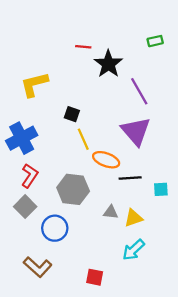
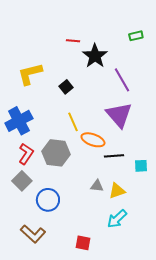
black square: (72, 114) -> (66, 87), moved, turned 32
gray hexagon: (73, 189) -> (56, 153), moved

